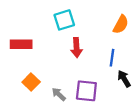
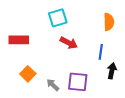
orange semicircle: (121, 24) -> (109, 22), turned -30
red arrow: (76, 48) -> (69, 43), turned -60
black arrow: (124, 79) -> (112, 71), turned 42

